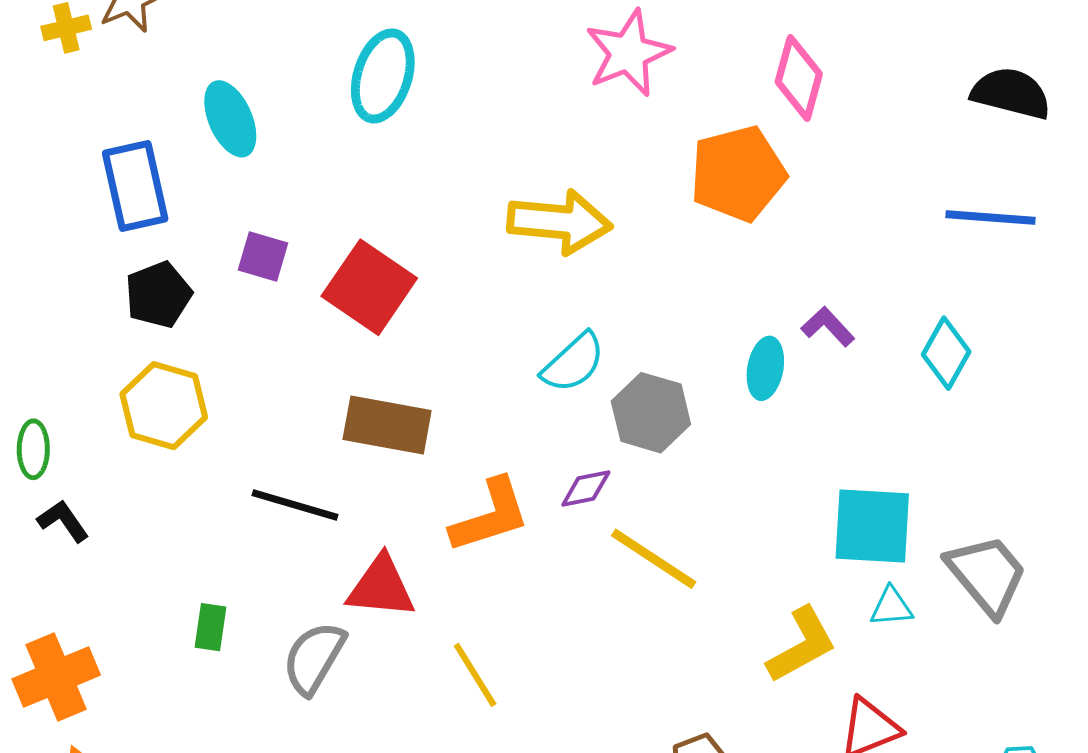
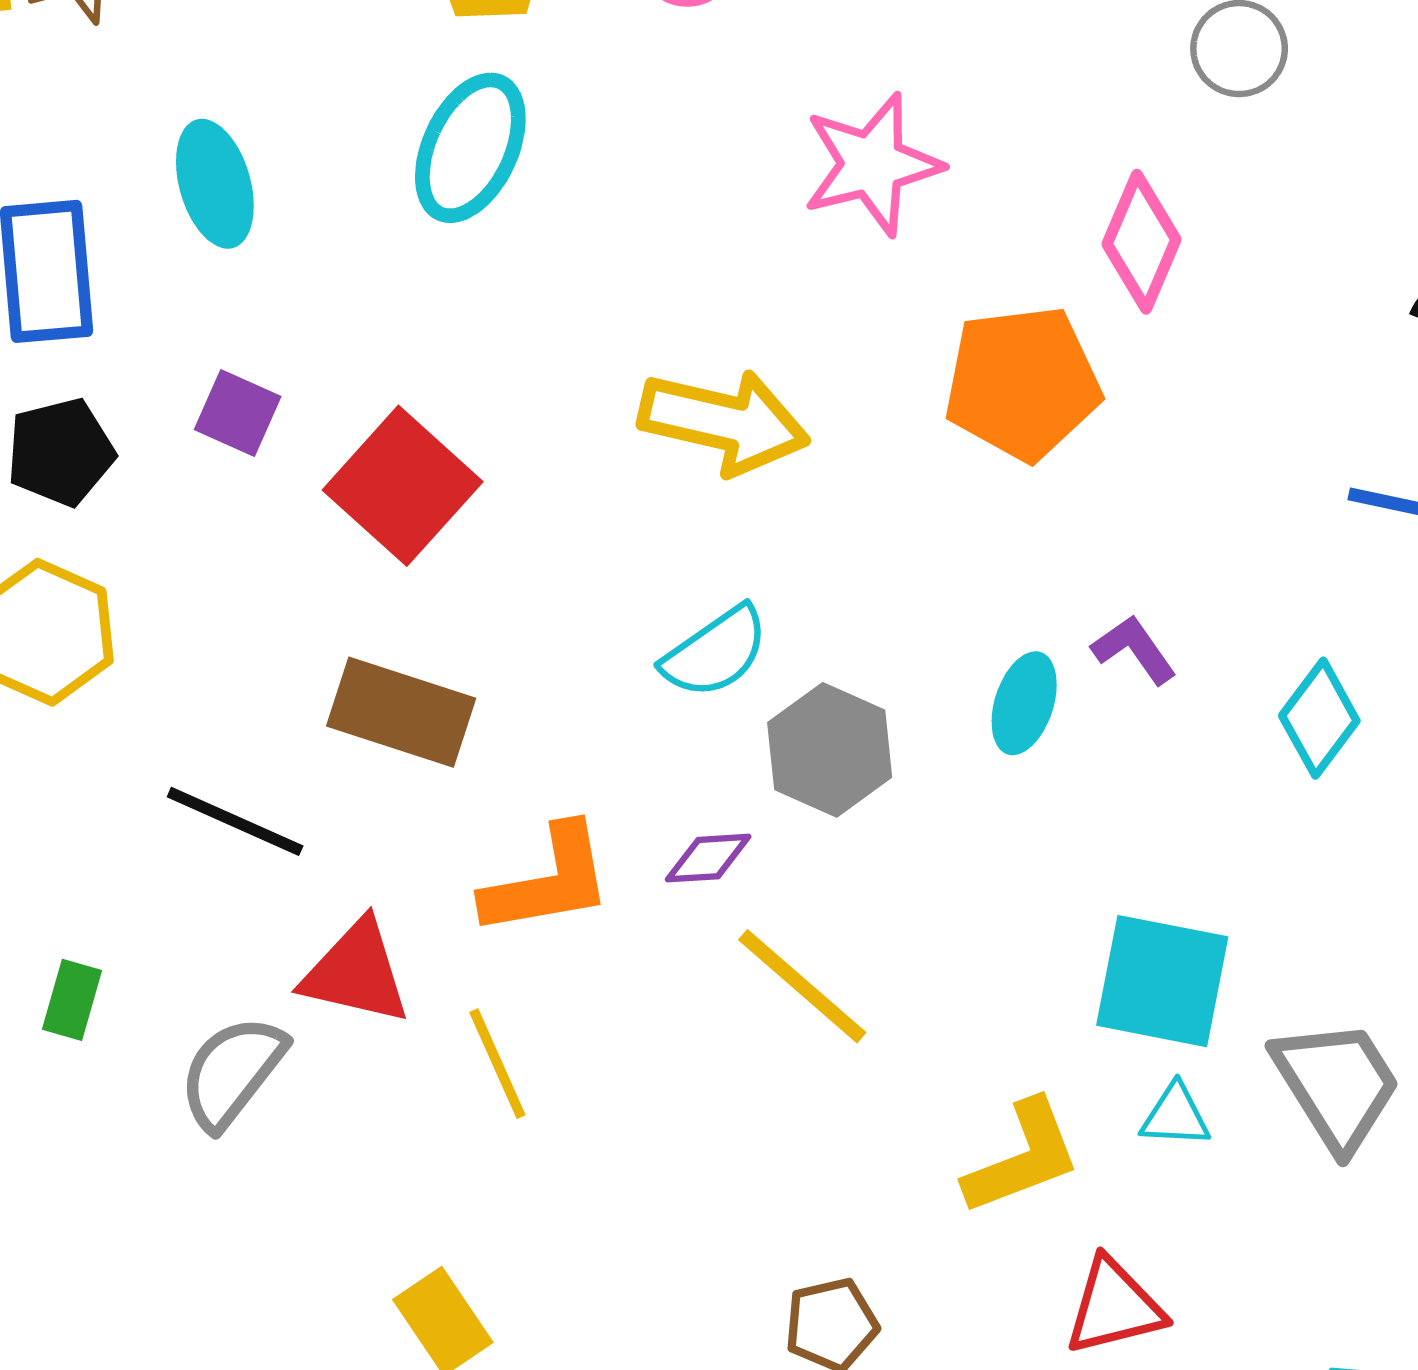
yellow line: (475, 675) -> (497, 1064), moved

